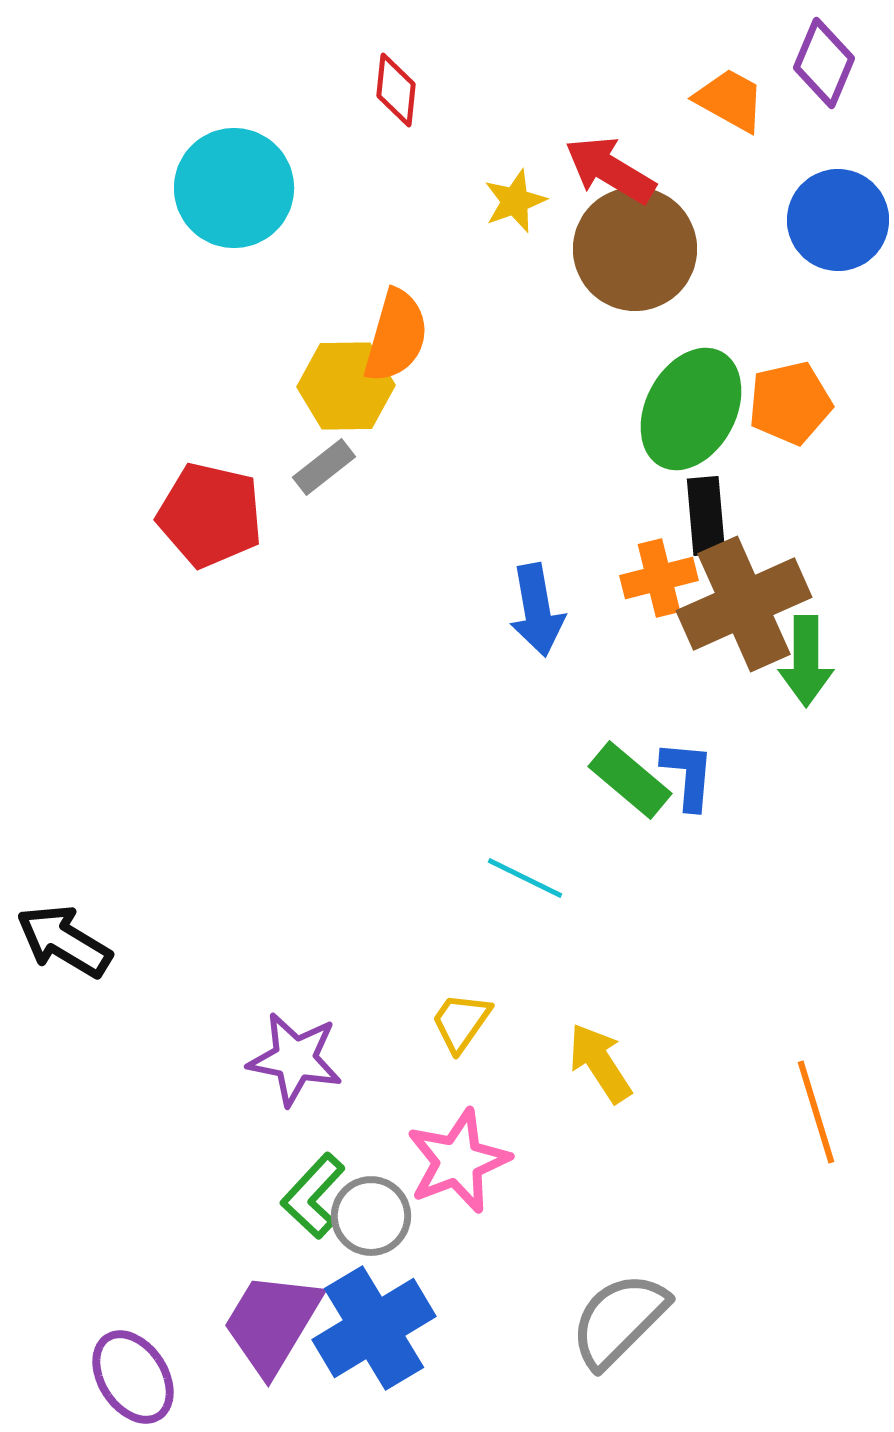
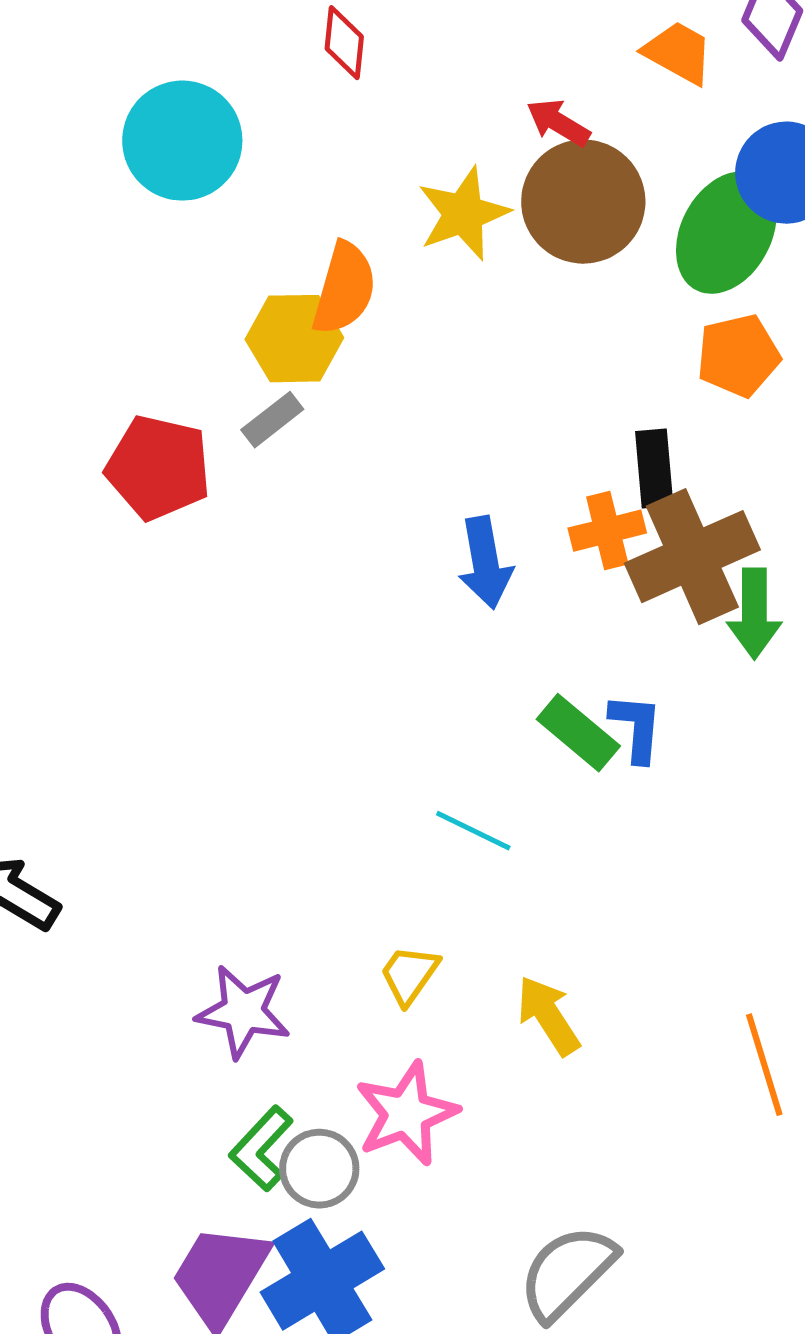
red arrow: (610, 170) -> (558, 123), size x0.7
yellow star: (515, 201) -> (463, 214), moved, size x1.5
green ellipse: (691, 409) -> (726, 233), moved

